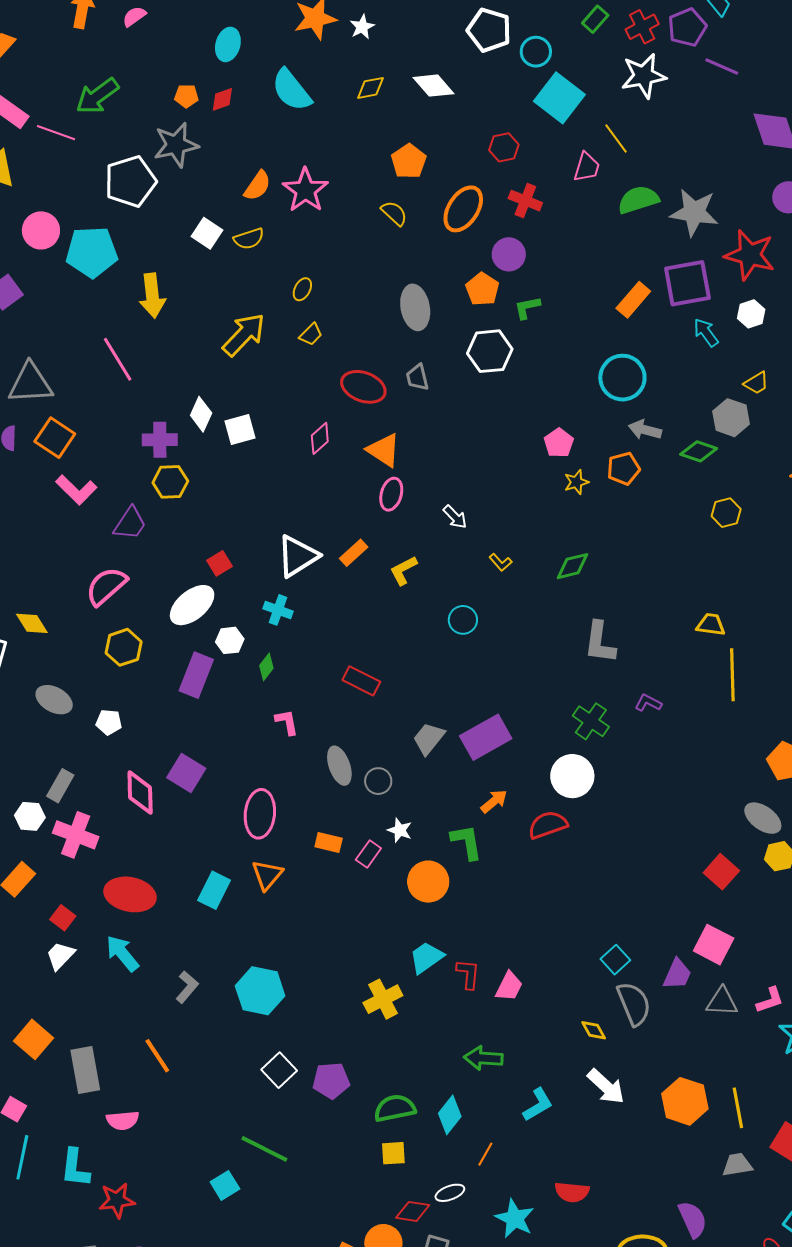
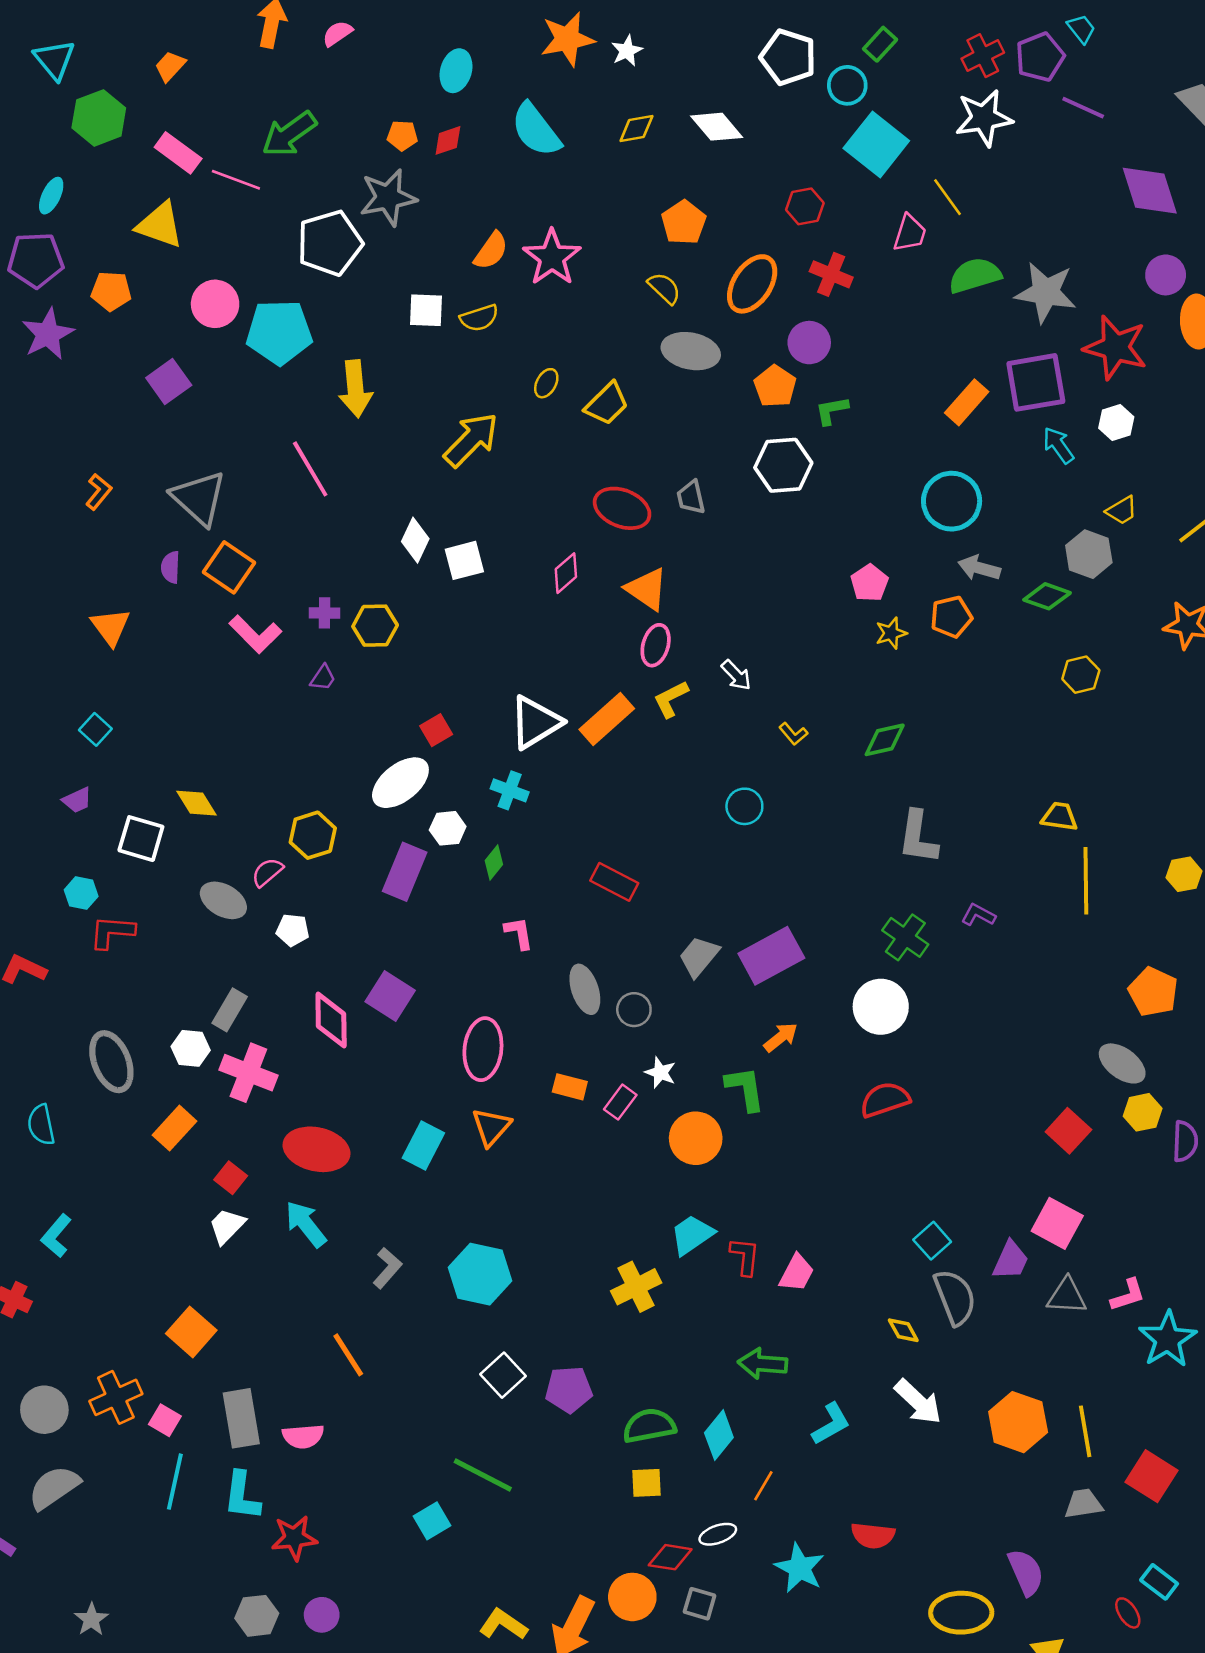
green rectangle: (595, 19) -> (880, 44), moved
white square: (207, 233) -> (426, 310), turned -32
gray ellipse: (415, 307) -> (691, 351), moved, turned -69
yellow trapezoid: (311, 334) -> (607, 404), moved, size x1.5
gray triangle: (30, 383) -> (199, 498), turned 45
purple cross: (160, 440) -> (325, 613), moved, size x0.7
purple trapezoid: (130, 523) -> (323, 678), size x0.6
orange rectangle: (354, 553) -> (607, 719), size x1.5
yellow L-shape: (403, 570) -> (671, 699), moved
pink semicircle: (106, 586) -> (267, 872), moved, size x0.6
red semicircle: (548, 825) -> (885, 1100), moved
gray rectangle: (85, 1070) -> (241, 1418), moved

